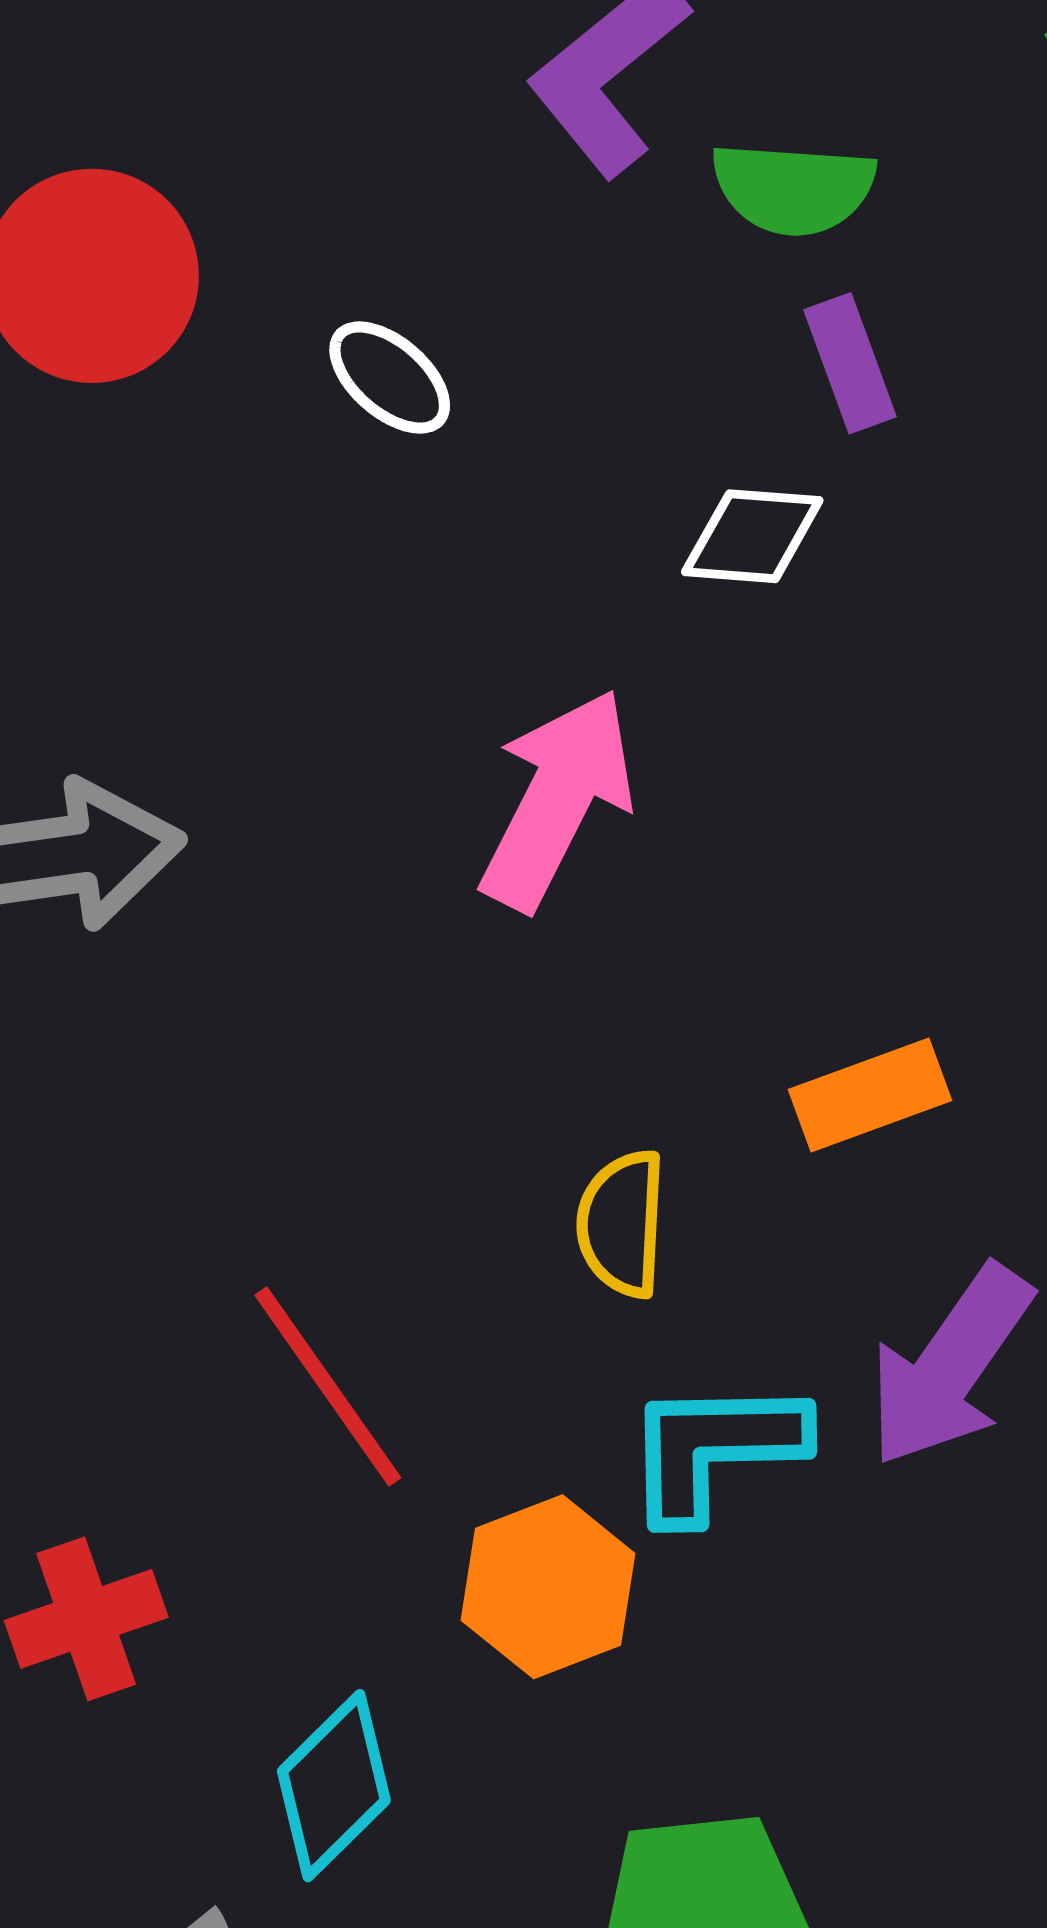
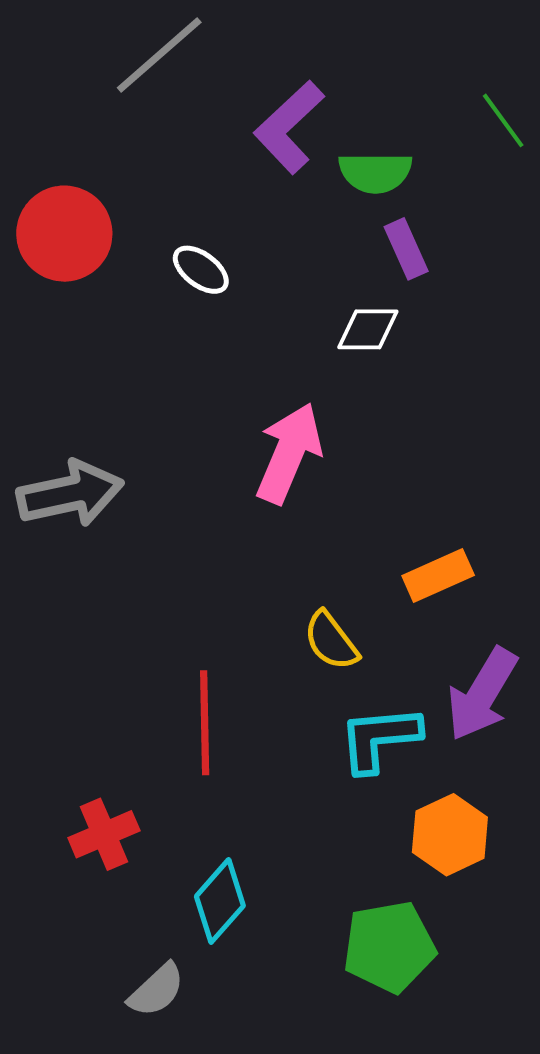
yellow semicircle: (622, 1224) -> (331, 641), turned -36
red line: (328, 1387) -> (205, 723), turned 38
orange hexagon: (548, 1587) -> (450, 835), moved

